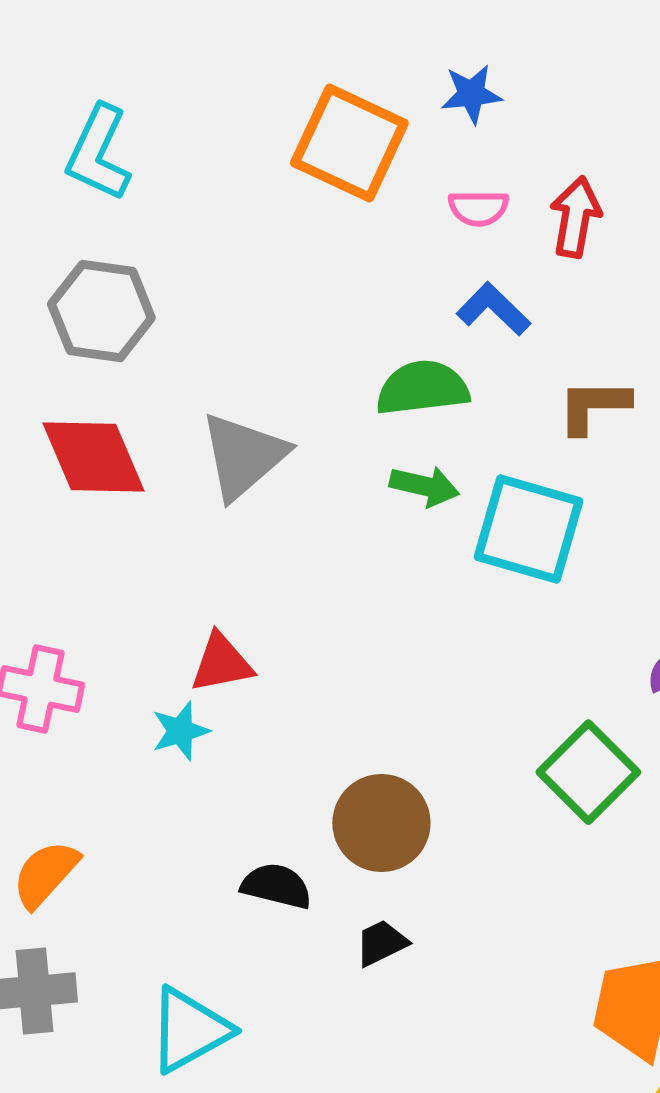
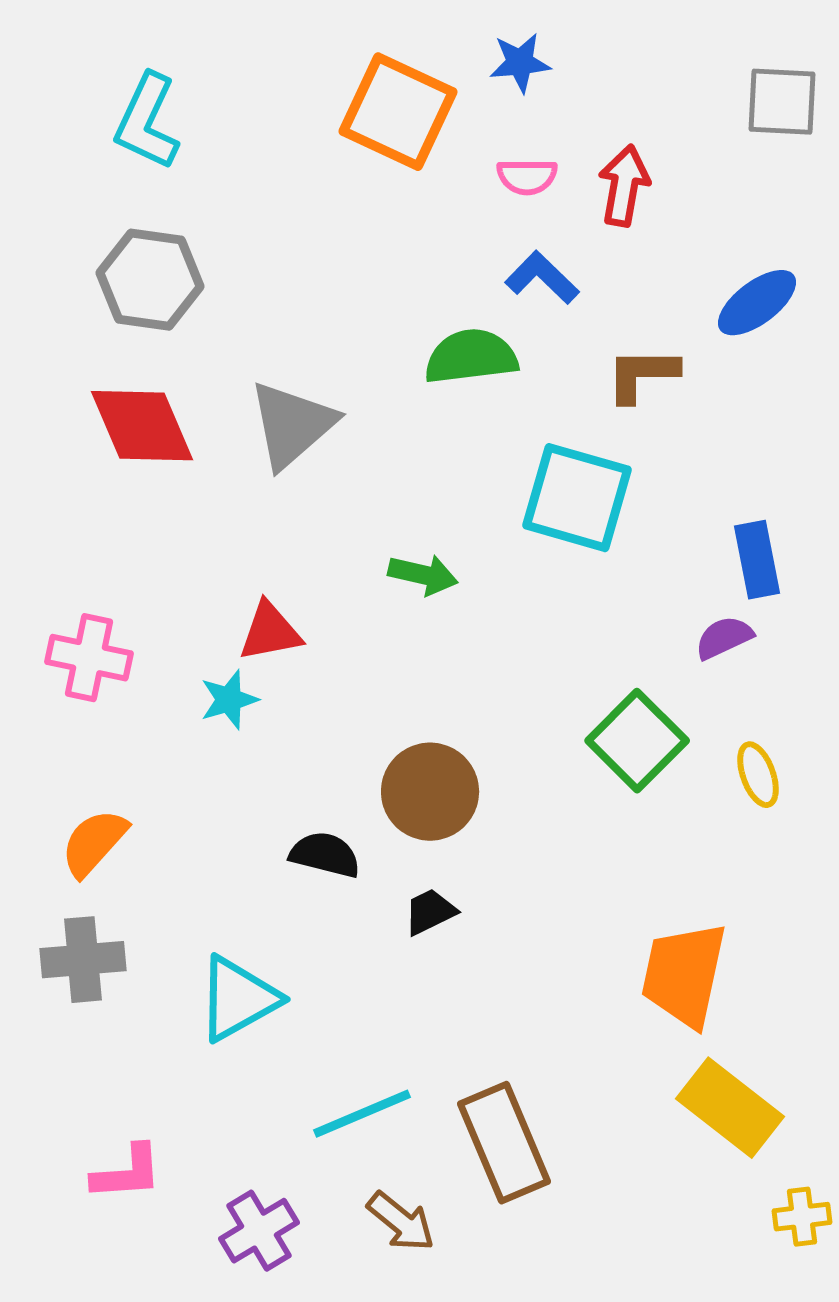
green arrow: (424, 486) -> (423, 575), moved

